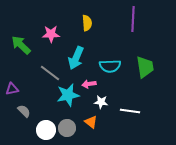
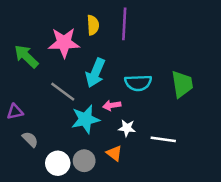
purple line: (133, 19) -> (124, 24), moved
yellow semicircle: (87, 23) -> (93, 25), moved
pink star: (51, 34) -> (64, 43), size x1.4

